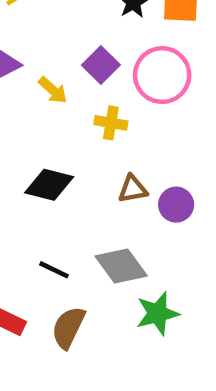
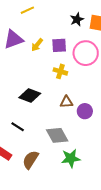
purple square: (101, 65) -> (59, 45), turned 35
yellow arrow: (53, 90) -> (37, 45), moved, turned 80
black line: (54, 270) -> (18, 127), moved

